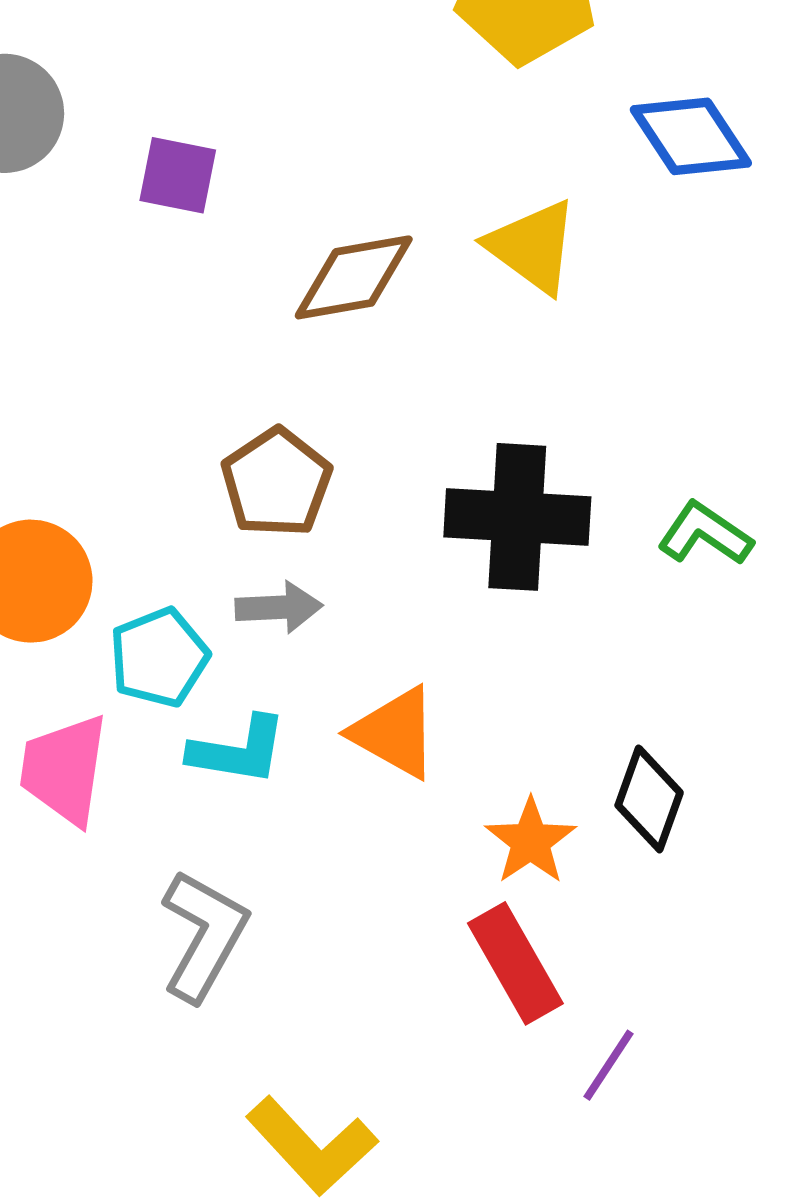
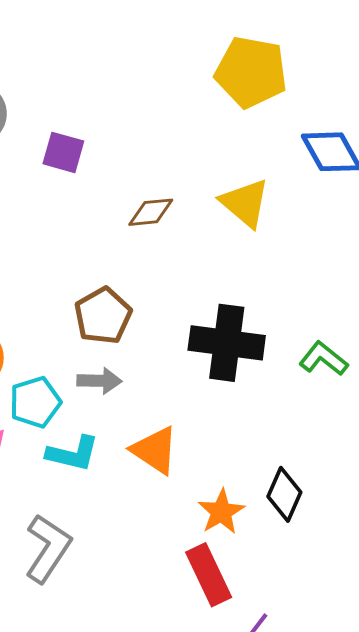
brown diamond: (354, 277) -> (151, 212), size x0.7

